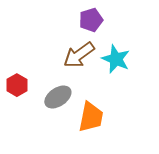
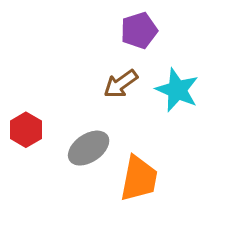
brown arrow: (79, 55) -> (121, 84), size x0.7

